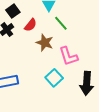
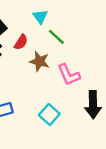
cyan square: (54, 78) -> (49, 114), moved

